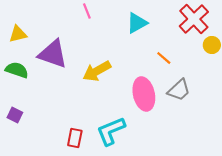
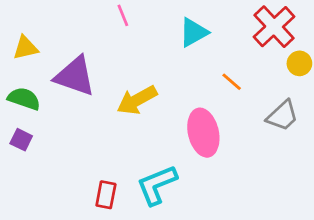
gray trapezoid: (179, 90) -> (282, 116), moved
purple square: (15, 115) -> (21, 140), moved

